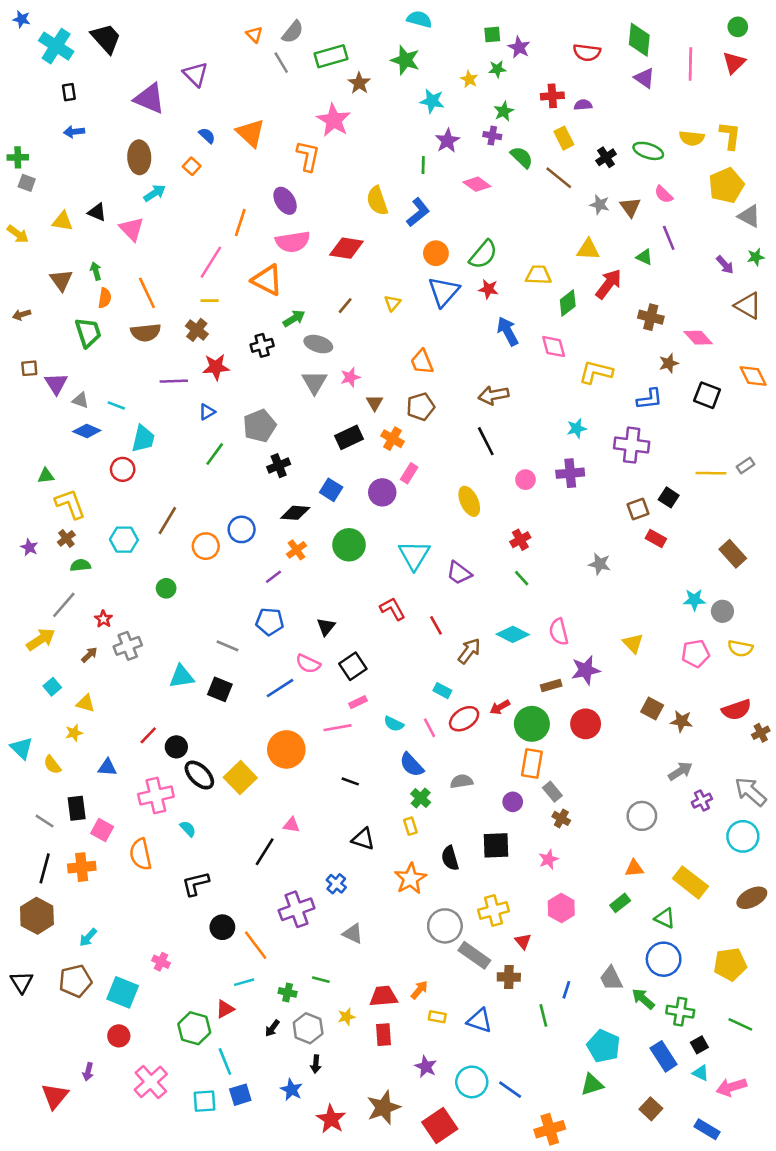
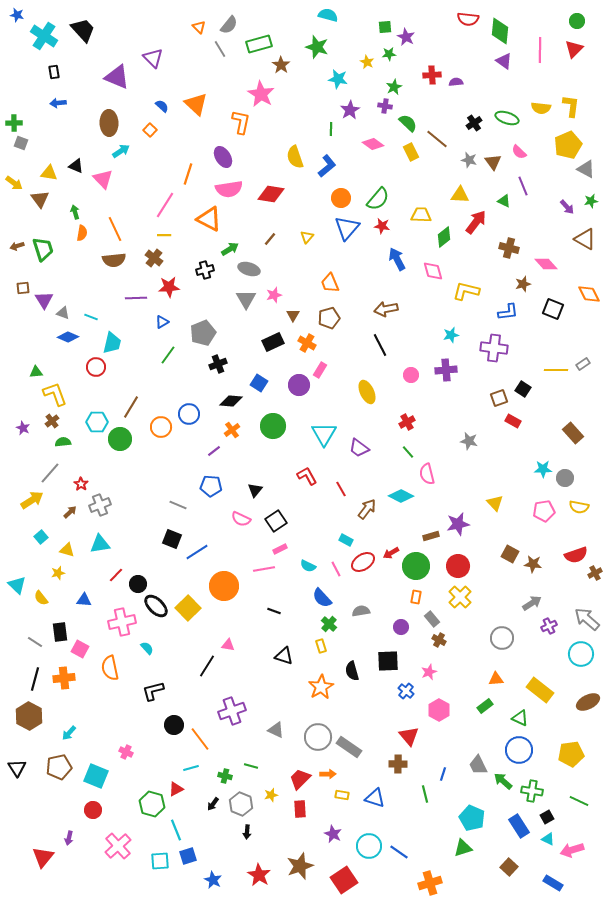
red semicircle: (587, 52) -> (468, 19), moved
yellow rectangle: (564, 138) -> (411, 152), moved
brown triangle: (61, 280) -> (40, 199), moved
green trapezoid: (88, 333) -> (43, 249), moved
green circle: (166, 588) -> (120, 439), moved, size x1.5
pink semicircle: (559, 632) -> (427, 474), moved
cyan triangle: (181, 677) -> (100, 544), moved
blue line: (280, 688) -> (197, 552), moved
orange rectangle: (532, 763) -> (416, 597), size x0.6
blue cross: (336, 884) -> (406, 691), moved
yellow cross: (494, 911) -> (460, 597), moved, turned -30
gray circle: (445, 926) -> (318, 737), moved
red triangle: (523, 941) -> (409, 736), size x1.5
gray rectangle: (474, 955) -> (349, 747), moved
orange arrow: (419, 990) -> (328, 774), turned 49
red trapezoid: (384, 996) -> (300, 779), turned -40
blue star: (291, 1090) -> (213, 880), moved

